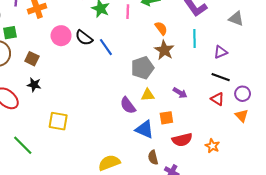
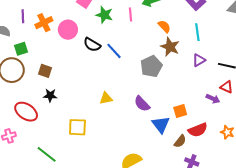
pink circle: (61, 36) -> (68, 30), moved
purple triangle: (221, 52) -> (199, 60), moved
purple arrow: (180, 93) -> (213, 99), moved
yellow triangle: (148, 95) -> (106, 98), moved
blue triangle: (145, 129) -> (161, 125), turned 36
brown semicircle: (153, 157) -> (180, 141), moved, turned -120

